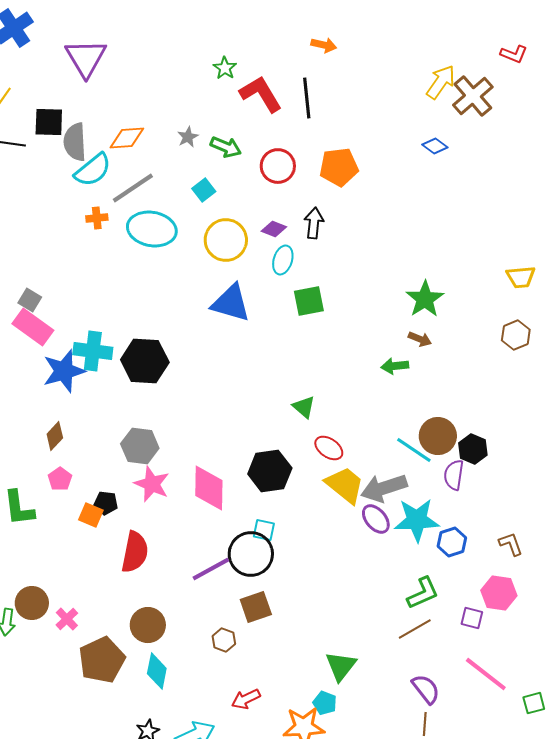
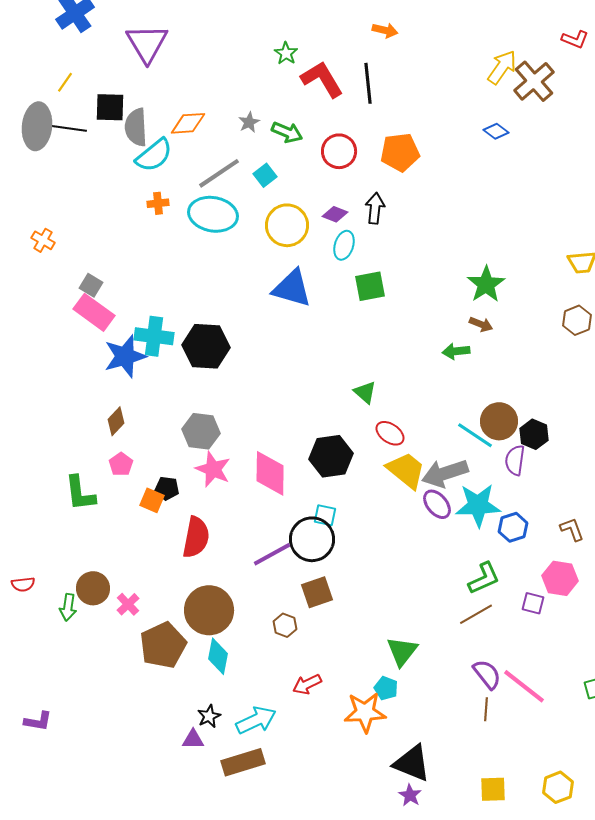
gray line: (133, 188) -> (219, 173), moved
brown circle: (148, 625) -> (209, 610), size x1.4
pink line: (486, 674) -> (524, 686), moved

